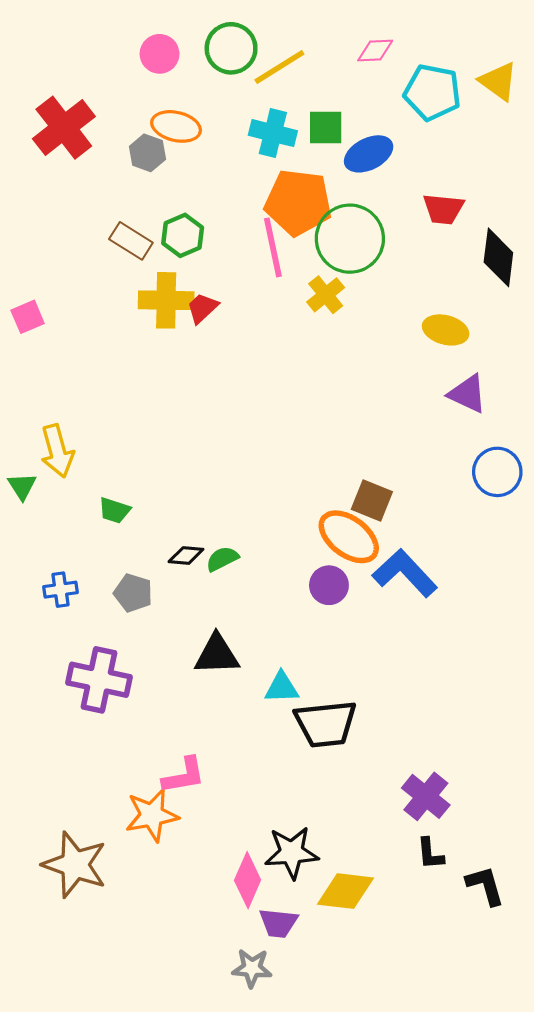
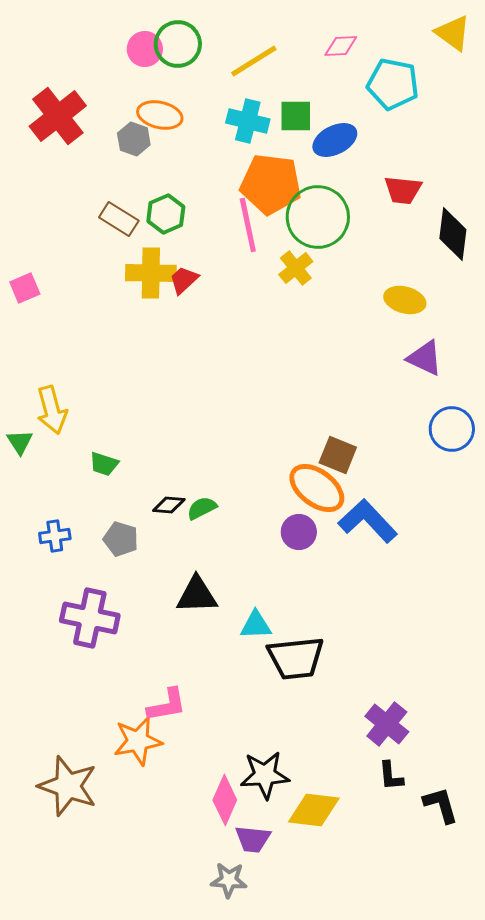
green circle: (231, 48) -> (178, 44), moved
yellow triangle: (498, 81) -> (453, 33), moved

